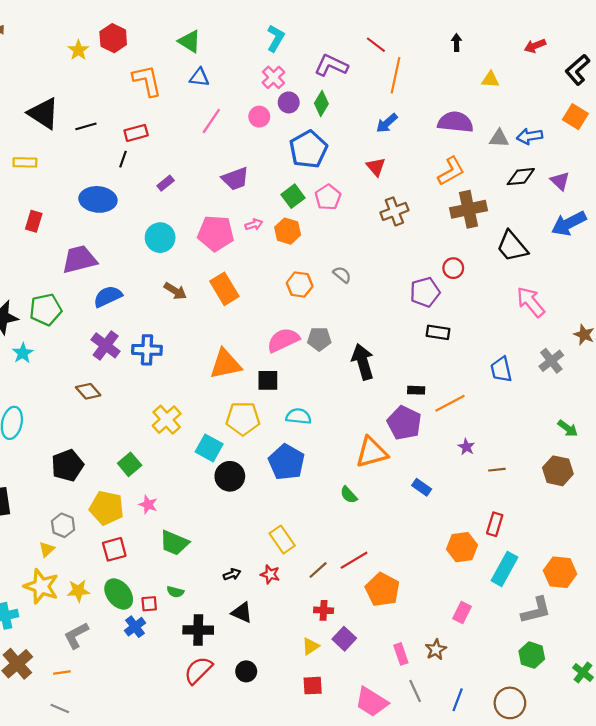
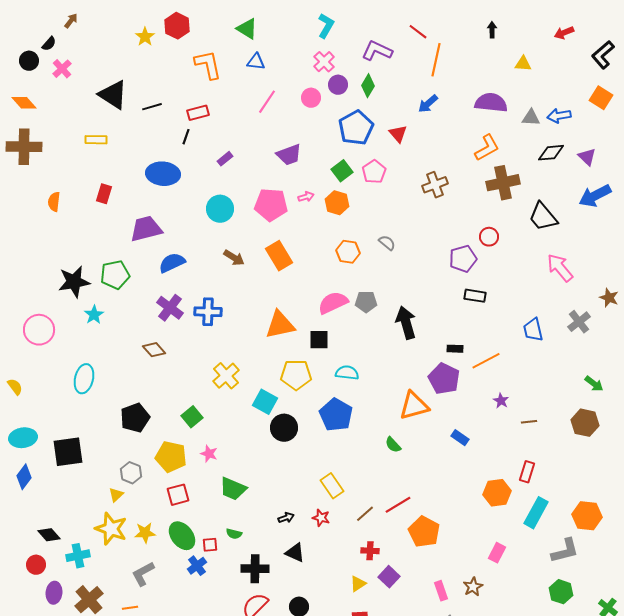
red triangle: (376, 167) -> (398, 134), moved

